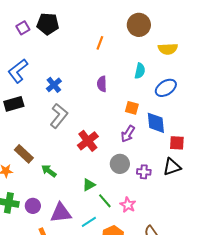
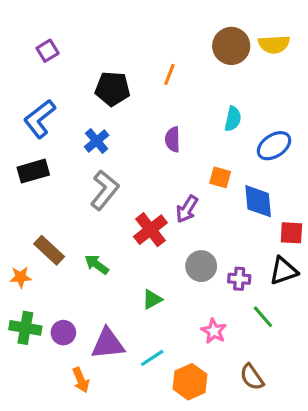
black pentagon: (48, 24) -> (112, 89), moved
yellow semicircle: (168, 49) -> (274, 44), moved
purple arrow: (128, 134) -> (187, 209), moved
green arrow: (49, 171) -> (97, 264), moved
green line: (105, 201) -> (263, 317), moved

